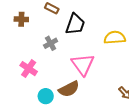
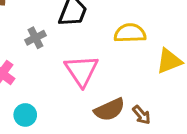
brown semicircle: (69, 89) -> (110, 110), moved

